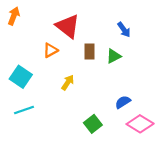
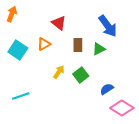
red triangle: (68, 26) -> (59, 23), size x0.7
blue arrow: (124, 30) -> (108, 26), size x1.6
cyan square: (21, 77) -> (18, 50), moved
green square: (93, 124) -> (81, 75), moved

